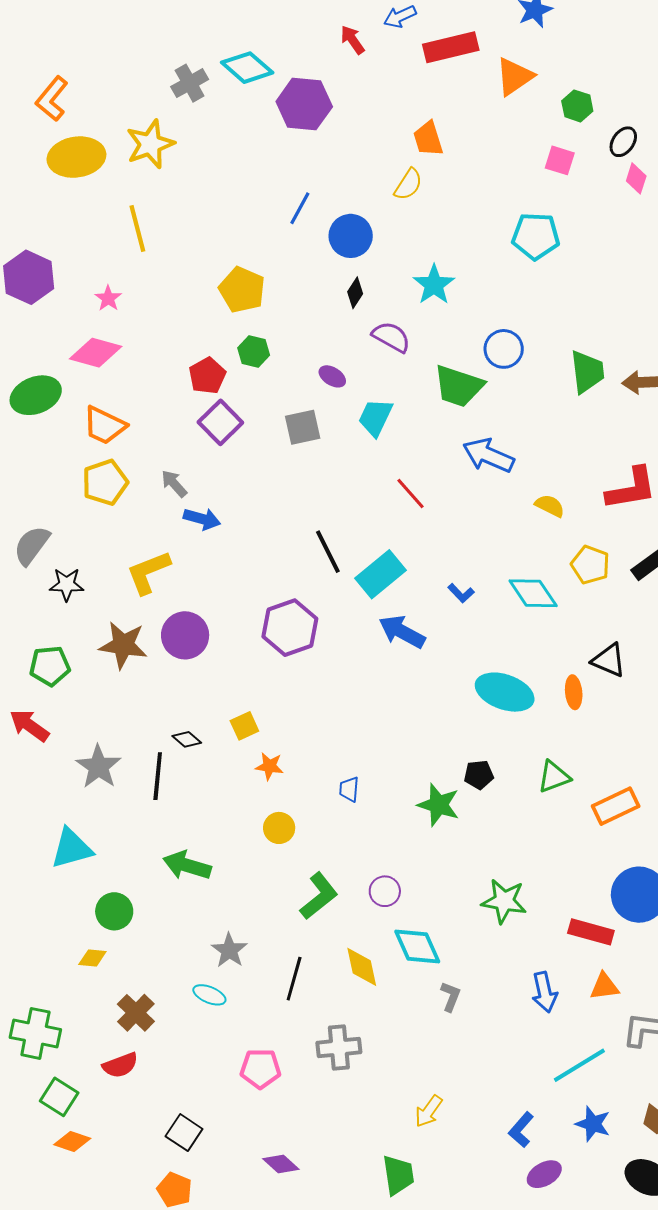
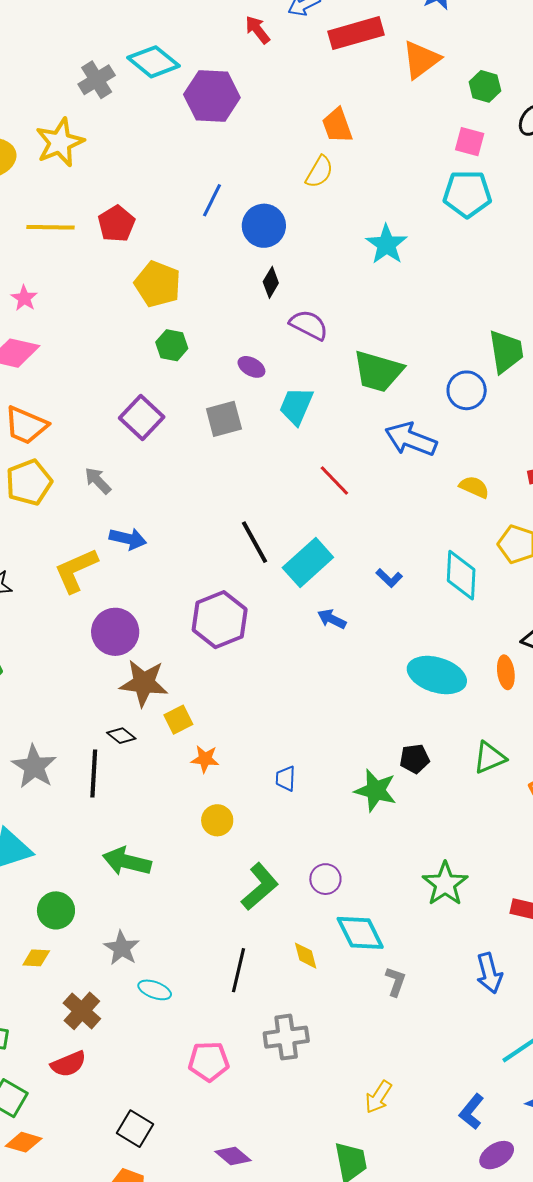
yellow line: (137, 228) -> (51, 227), turned -72
cyan pentagon: (536, 236) -> (467, 194), moved
cyan star: (434, 285) -> (386, 244), moved
blue circle: (504, 349) -> (467, 390), moved
red pentagon: (207, 376) -> (116, 224), moved
blue arrow: (202, 519) -> (128, 539), moved
cyan diamond: (533, 593) -> (461, 575), turned 39
blue arrow: (402, 632) -> (332, 619), size x0.6
brown star: (123, 645) -> (144, 683), moved
green star: (504, 901) -> (445, 884), turned 30
gray star: (229, 950) -> (122, 948), moved
yellow diamond: (362, 967) -> (306, 956), size x0.7

